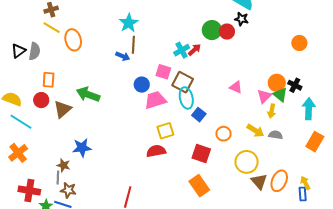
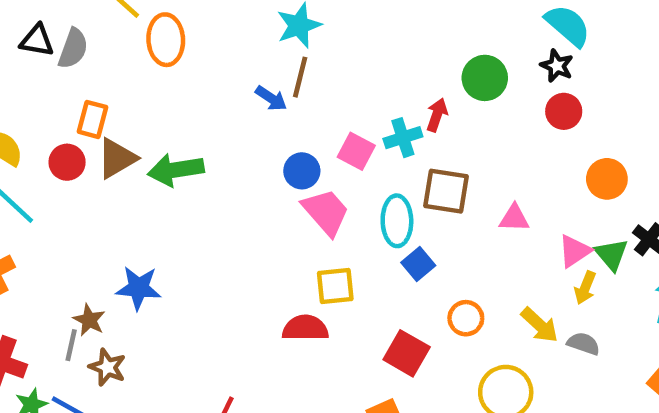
red circle: (227, 32) -> (564, 111), moved
cyan cross: (182, 50) -> (403, 138), moved
red arrow: (195, 50) -> (437, 115), turned -40
black triangle: (18, 51) -> (37, 41), turned 35
brown square: (183, 82) -> (446, 191), moved, turned -30
orange circle: (277, 83) -> (607, 179), moved
pink triangle: (236, 87) -> (514, 218), turned -32
green arrow: (88, 94) -> (176, 170), turned -40
pink trapezoid: (155, 100) -> (326, 212), turned 55
brown triangle: (63, 109) -> (117, 158), moved
brown star: (68, 190) -> (107, 367), moved

